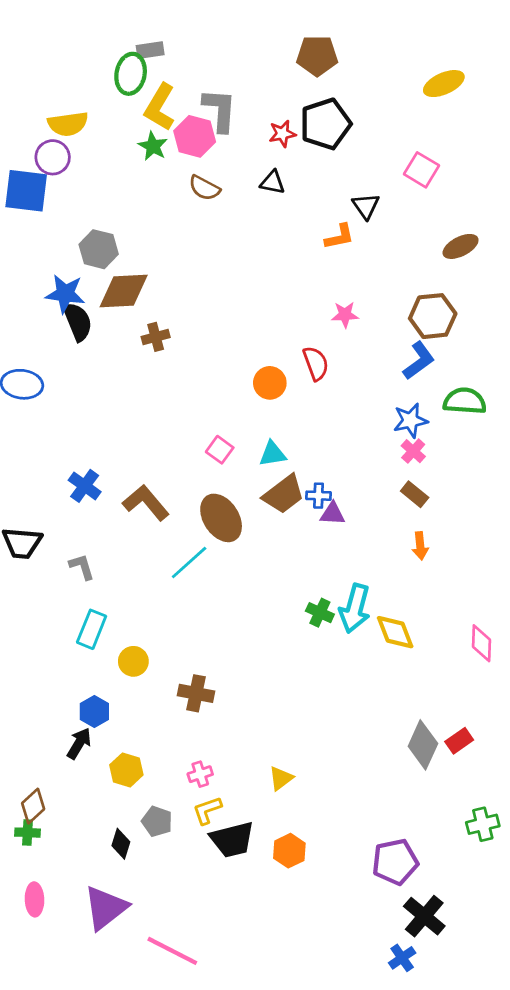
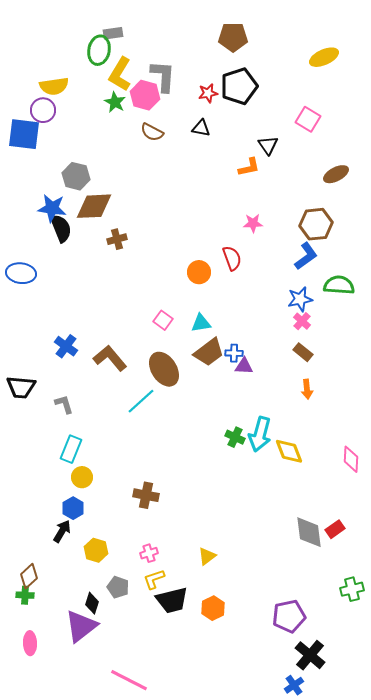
yellow circle: (133, 661) -> (82, 477), moved
gray diamond: (423, 745) -> (309, 532), turned -32
purple triangle: (106, 908) -> (81, 626), moved

